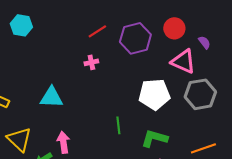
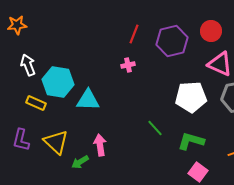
cyan hexagon: (21, 25) -> (58, 82), moved, size x1.4
red line: (97, 31) -> (134, 34), turned -36
green line: (118, 125) -> (155, 128), turned -36

